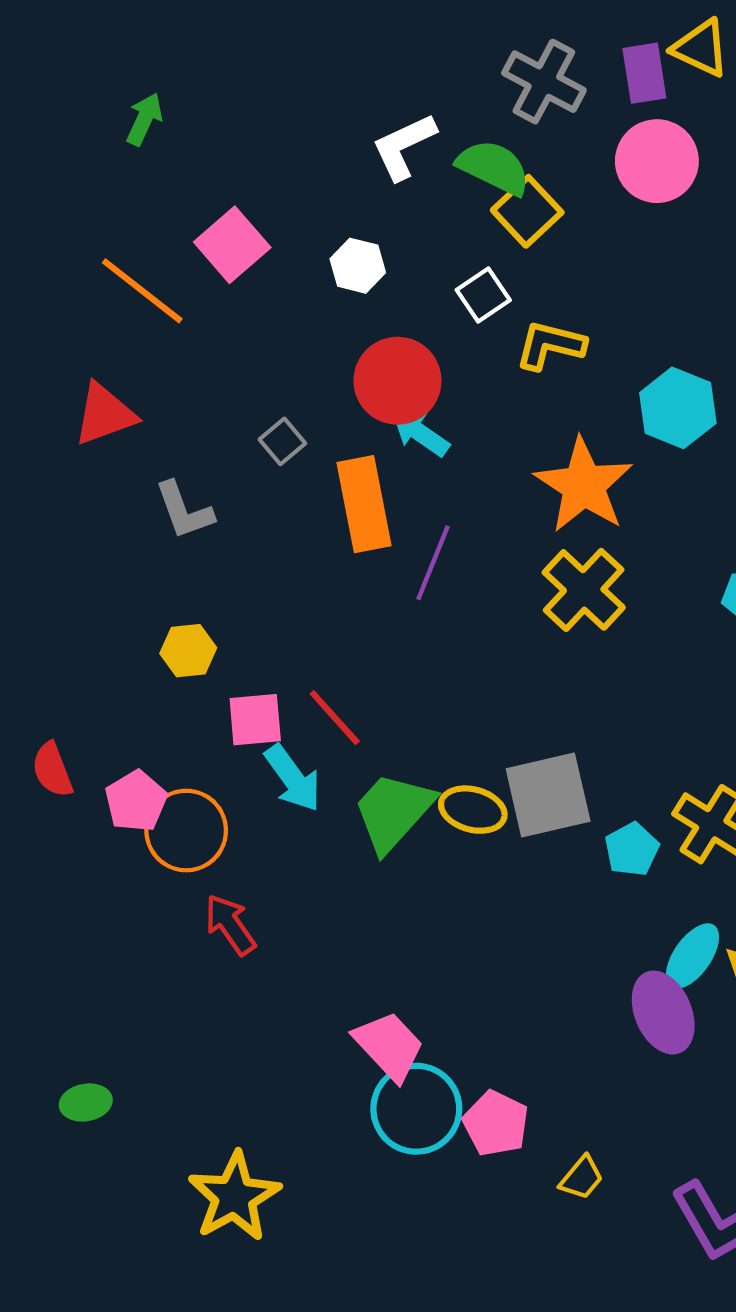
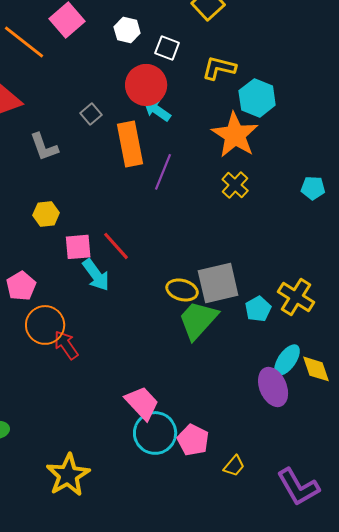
white square: (483, 295) -> (167, 48), moved, turned -35
cyan hexagon: (678, 408) -> (257, 98), moved
yellow cross: (584, 590) -> (235, 185), size x0.7
green trapezoid: (393, 812) -> (198, 320), moved
orange circle: (186, 831) -> (45, 325), moved

